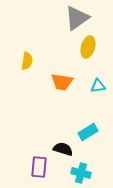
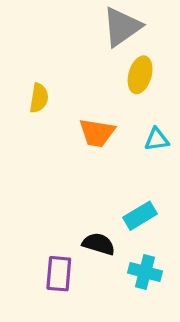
cyan cross: (81, 173) -> (145, 272), moved

